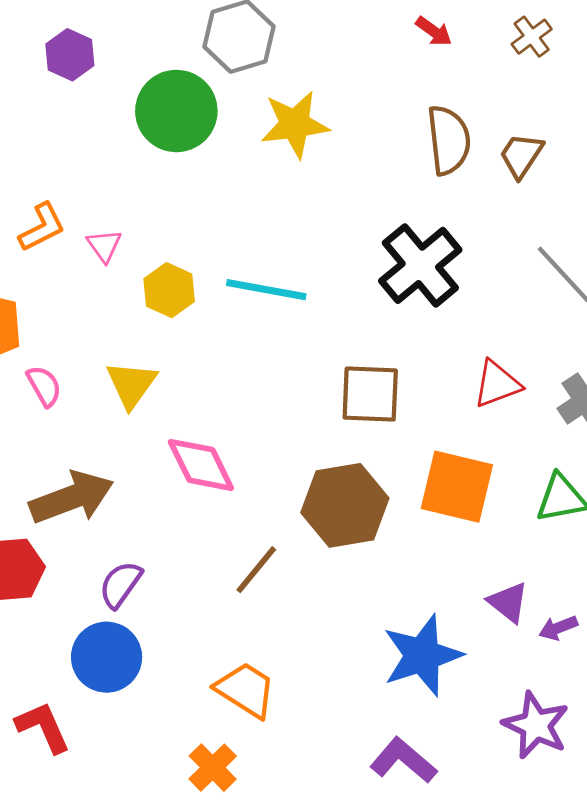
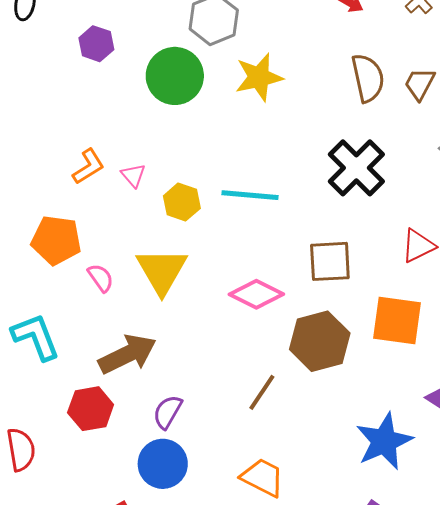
yellow triangle: (131, 384) -> (162, 271), size x1.4
pink diamond: (201, 465) -> (256, 294), moved, turned -32

